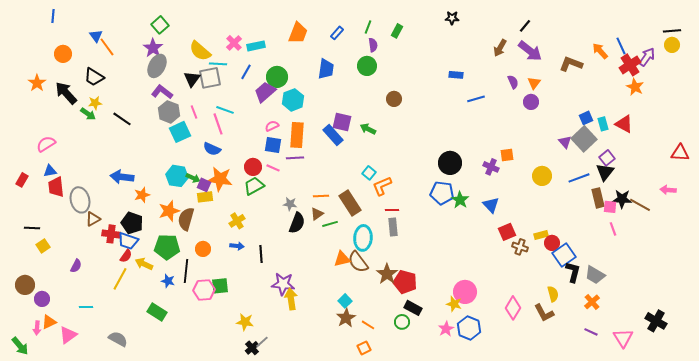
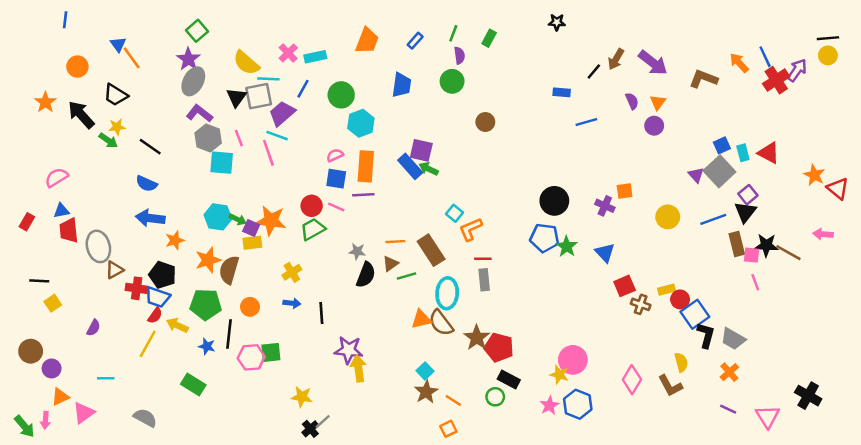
black line: (525, 26) -> (594, 71), moved
orange star: (635, 87) -> (814, 175), moved
purple trapezoid: (265, 92) -> (282, 113), moved
green arrow: (368, 129) -> (429, 169), moved
cyan square: (180, 132) -> (222, 163), turned 30
blue semicircle: (212, 149) -> (146, 184), moved
red triangle: (680, 153) -> (838, 189), turned 36
pink arrow: (37, 328) -> (45, 420), moved

